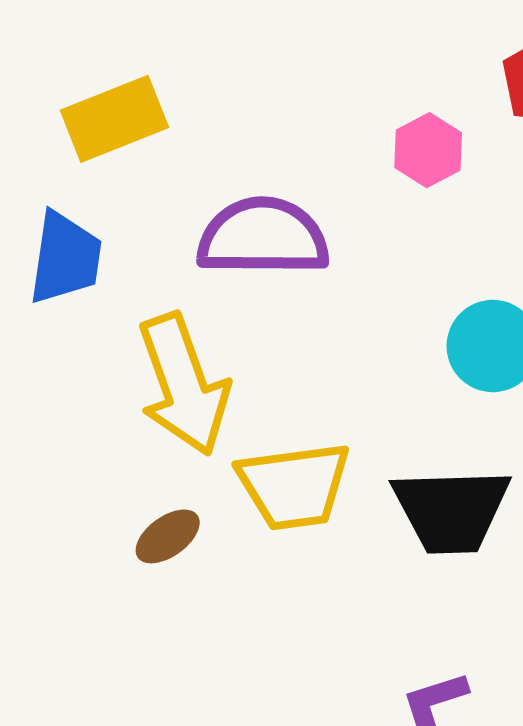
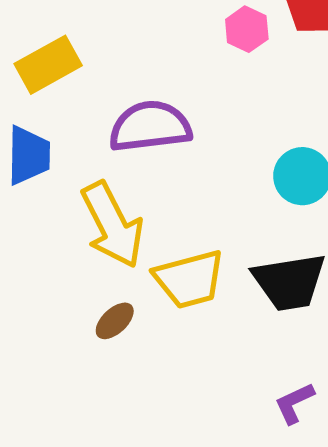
pink hexagon: (428, 150) -> (247, 29), moved

